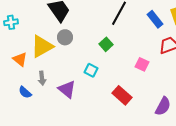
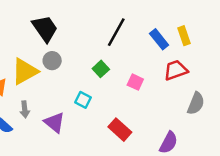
pink square: (142, 64) -> (135, 82), moved

